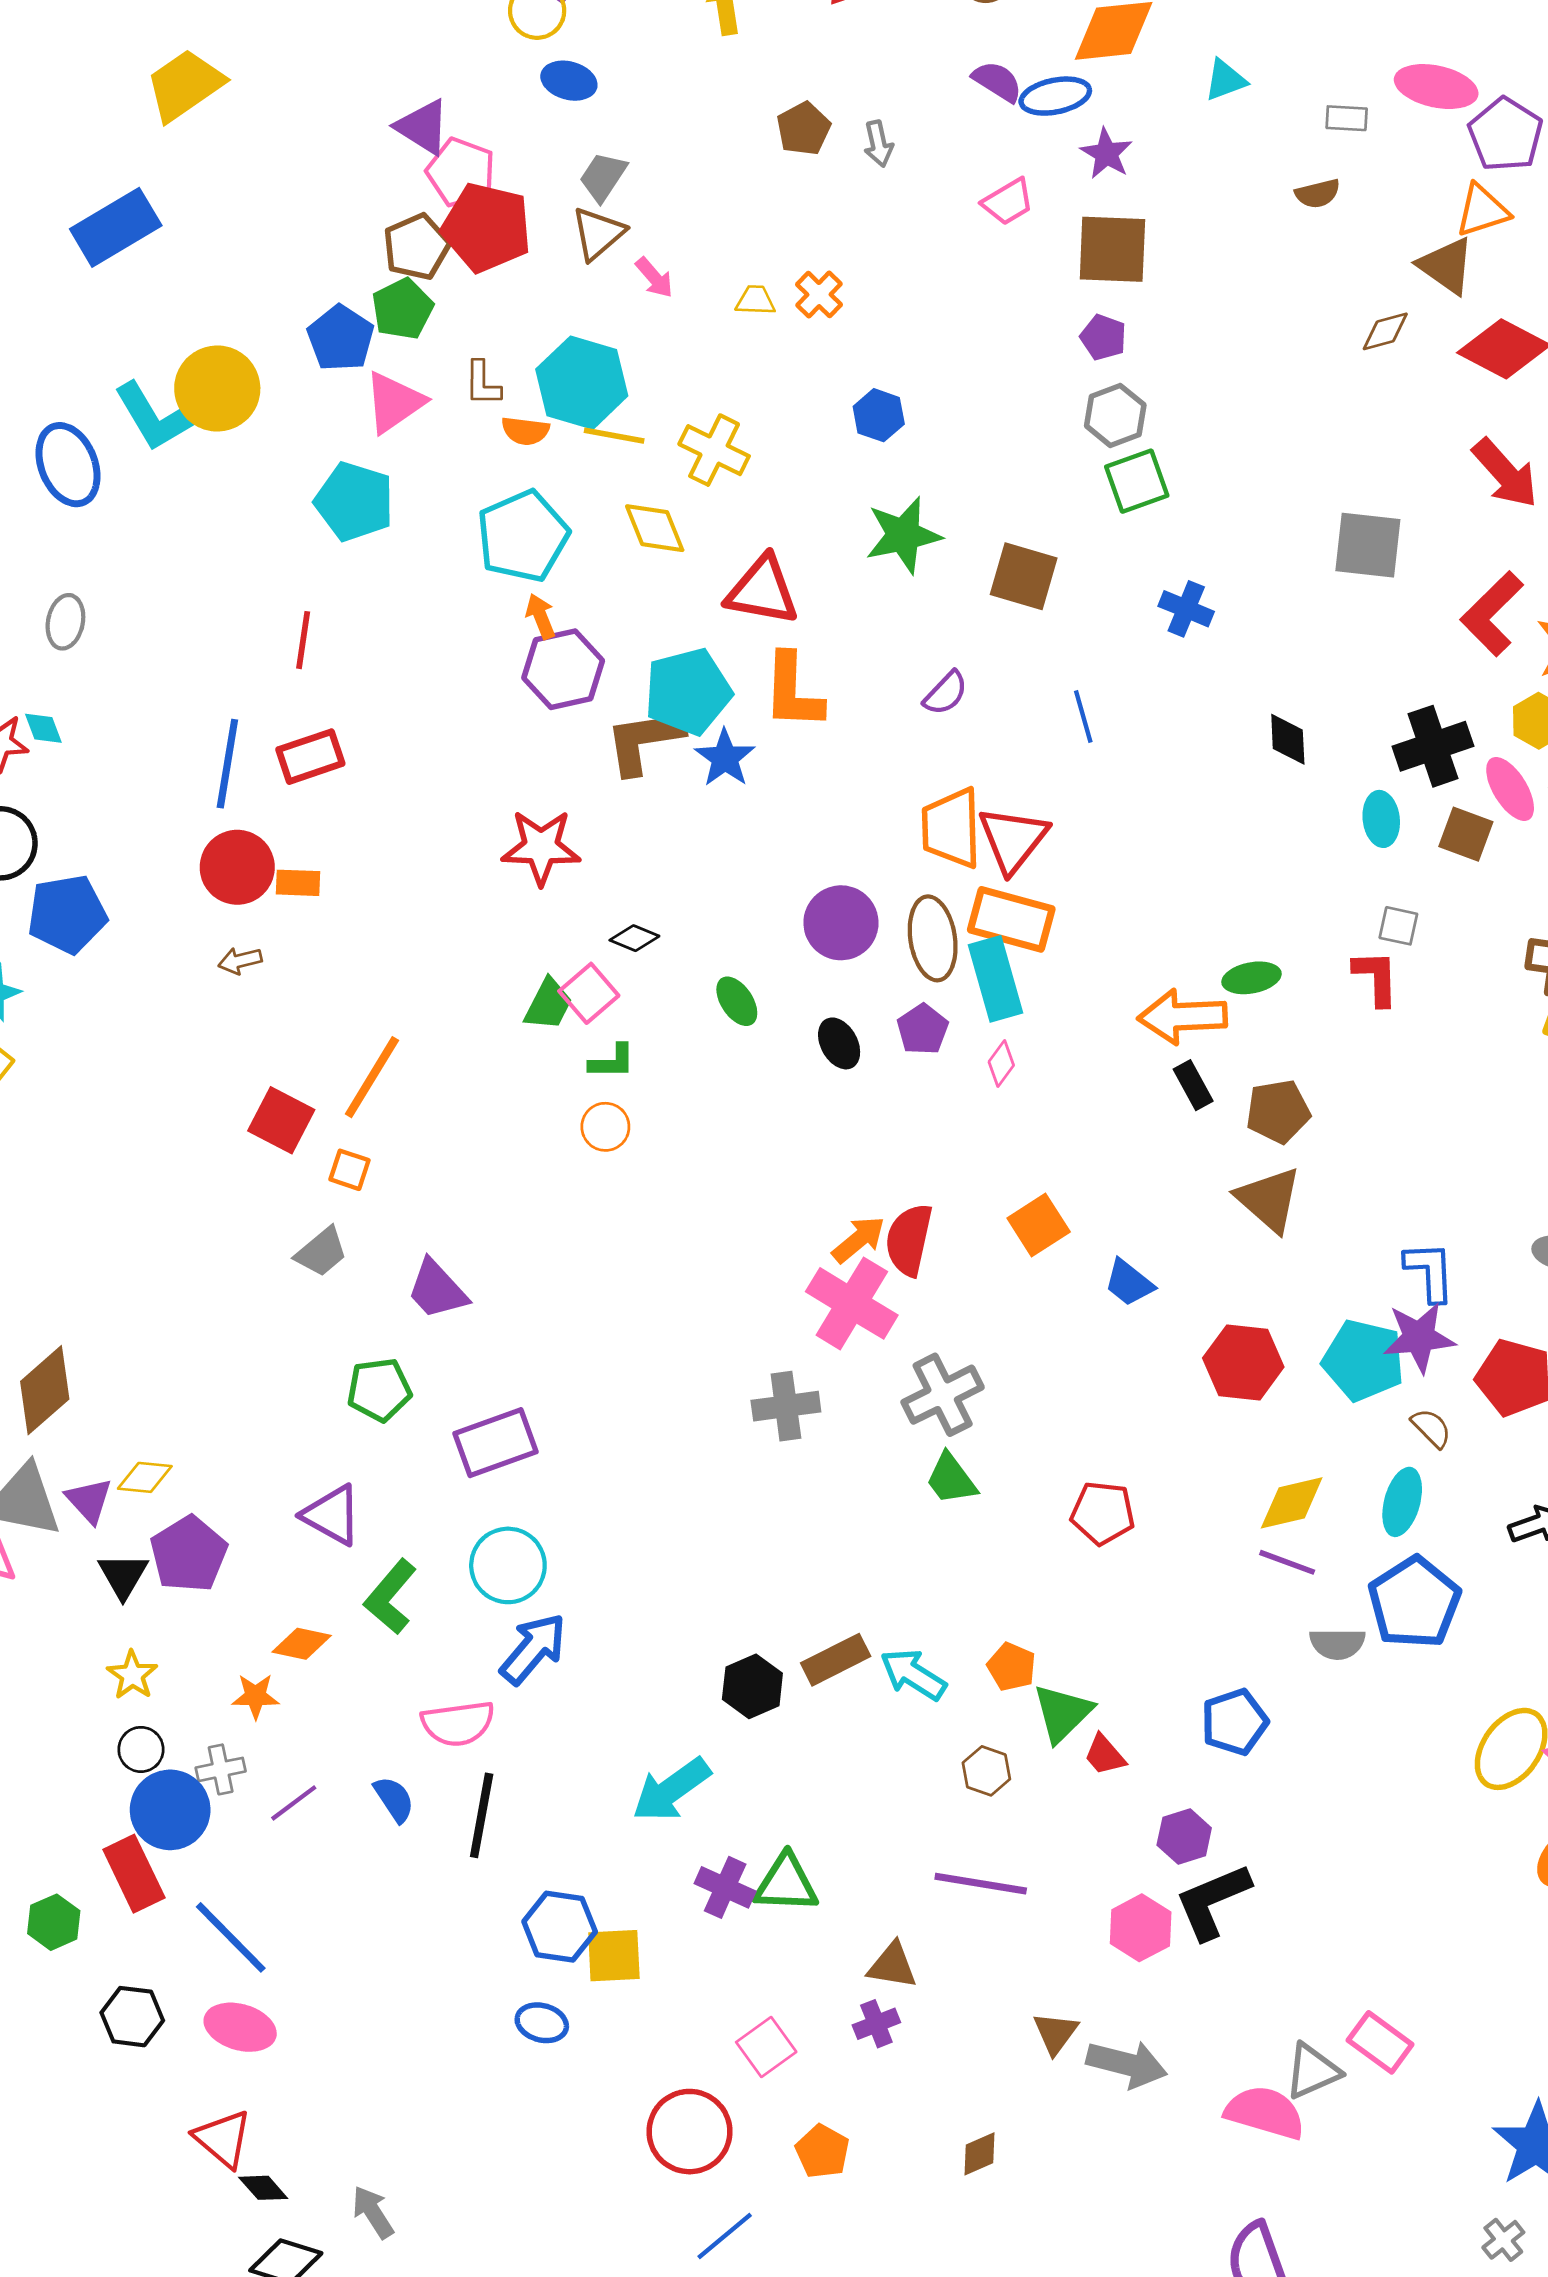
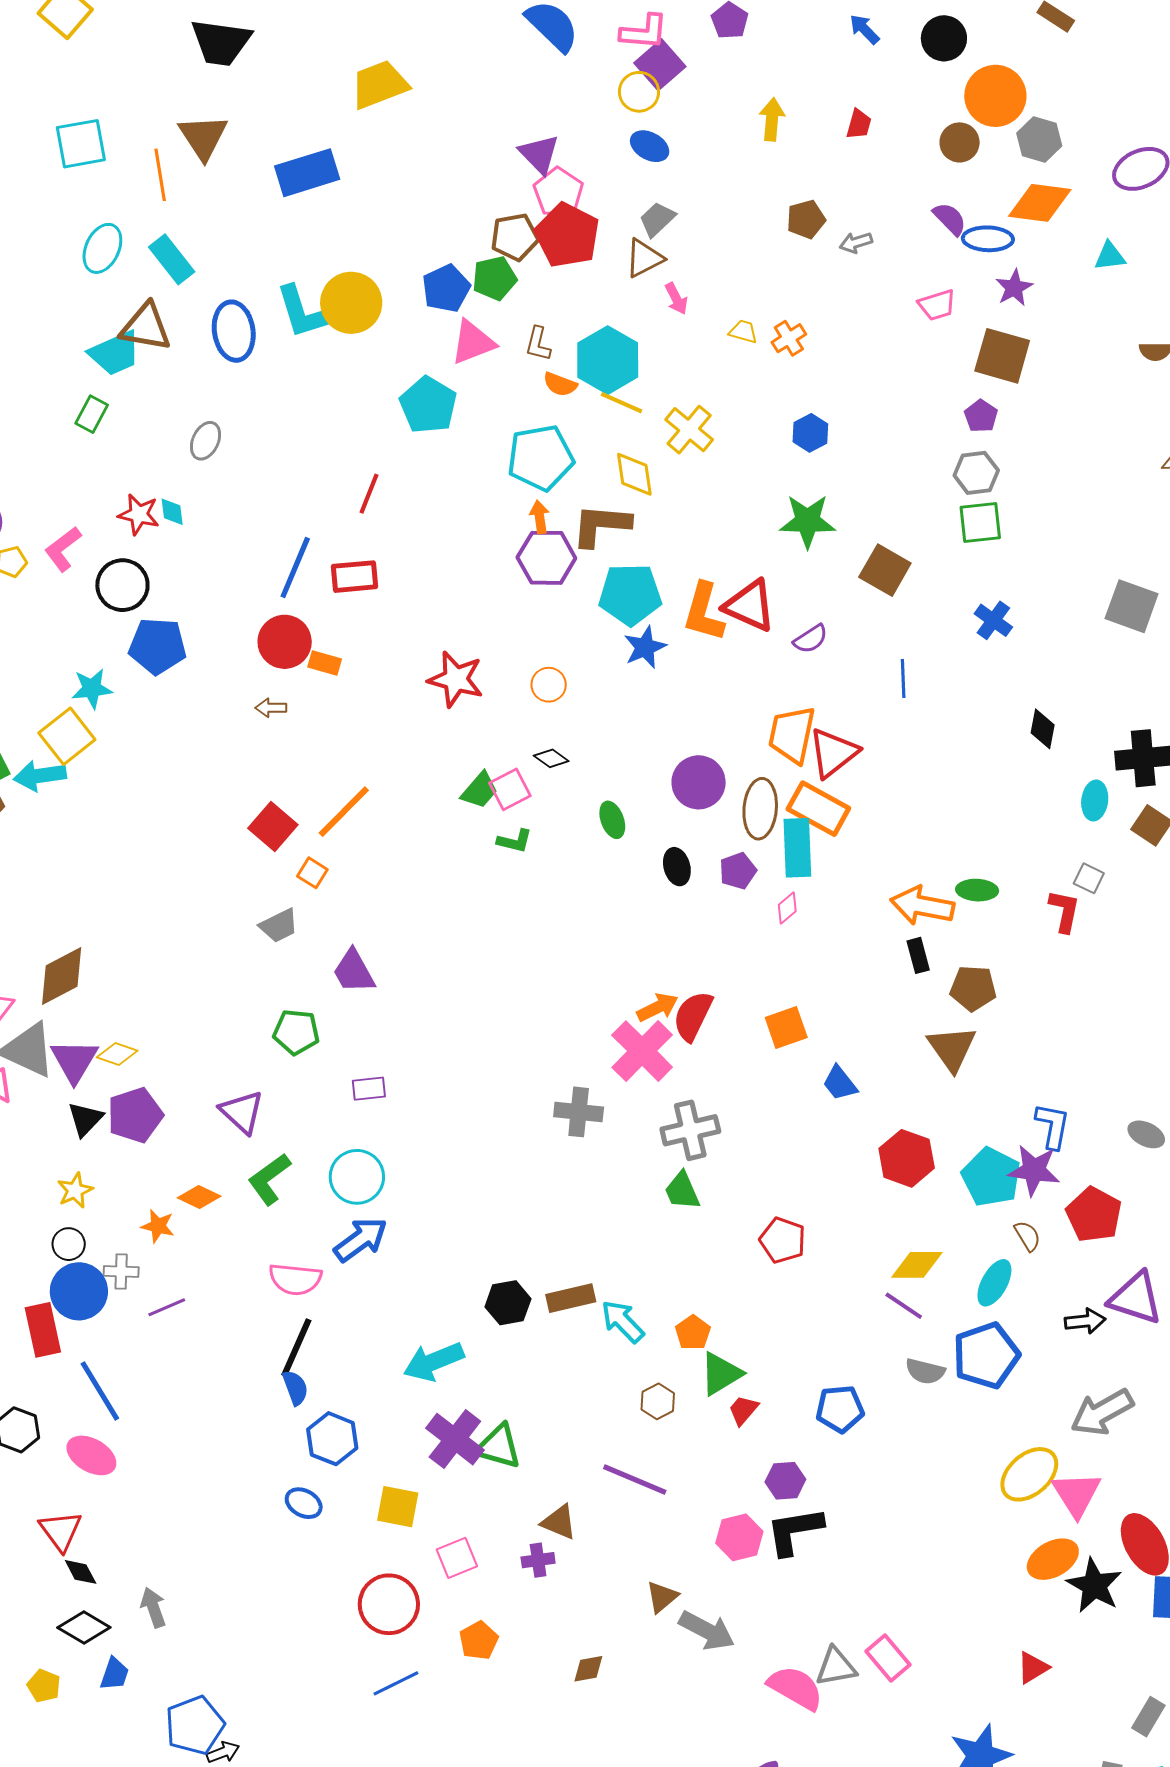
gray arrow: (878, 144) -> (856, 242), turned 72
red triangle: (762, 591) -> (750, 606), moved
brown L-shape: (644, 741) -> (601, 525), moved
red star: (541, 847) -> (456, 679), moved
orange circle: (605, 1127) -> (549, 685), moved
purple rectangle: (496, 1443) -> (369, 1089), size x0.6
purple triangle: (89, 1500) -> (74, 1061), size x1.4
red trapezoid: (1105, 1755) -> (743, 1410), turned 68
blue semicircle: (394, 1799) -> (295, 1388), moved
purple cross: (725, 1887) -> (455, 1439), size x1.4
yellow square: (614, 1956) -> (398, 1507), moved

